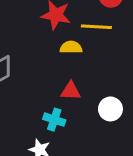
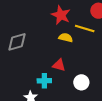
cyan cross: (54, 120) -> (44, 81), turned -32

